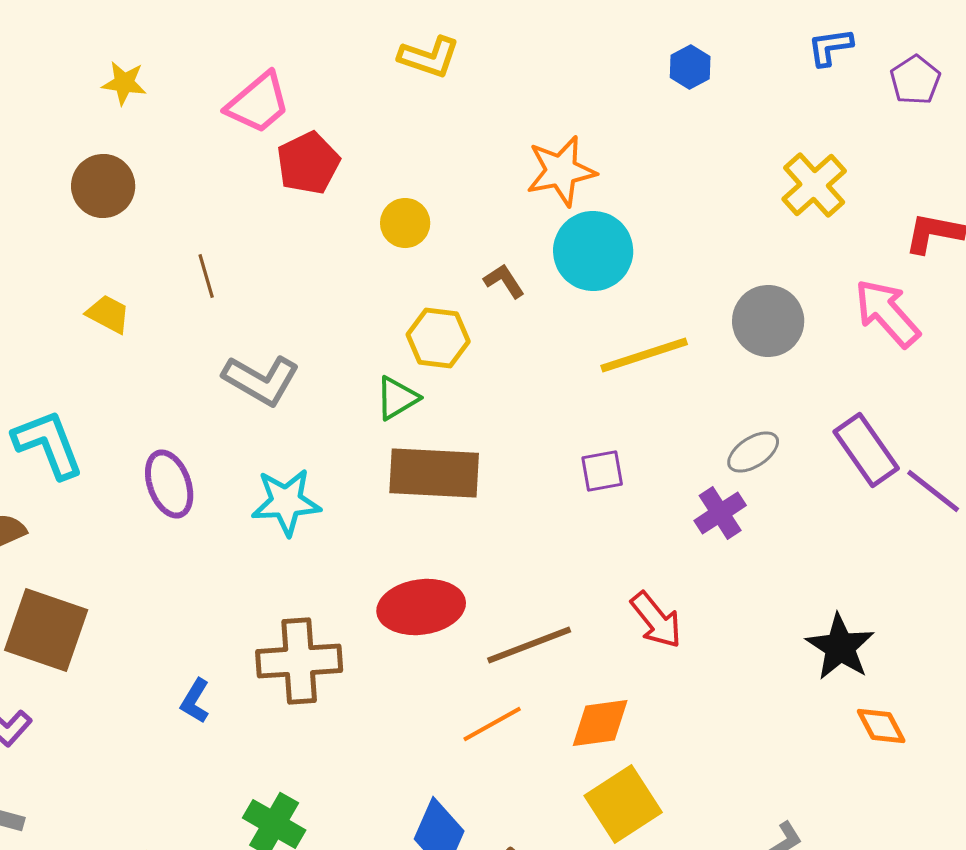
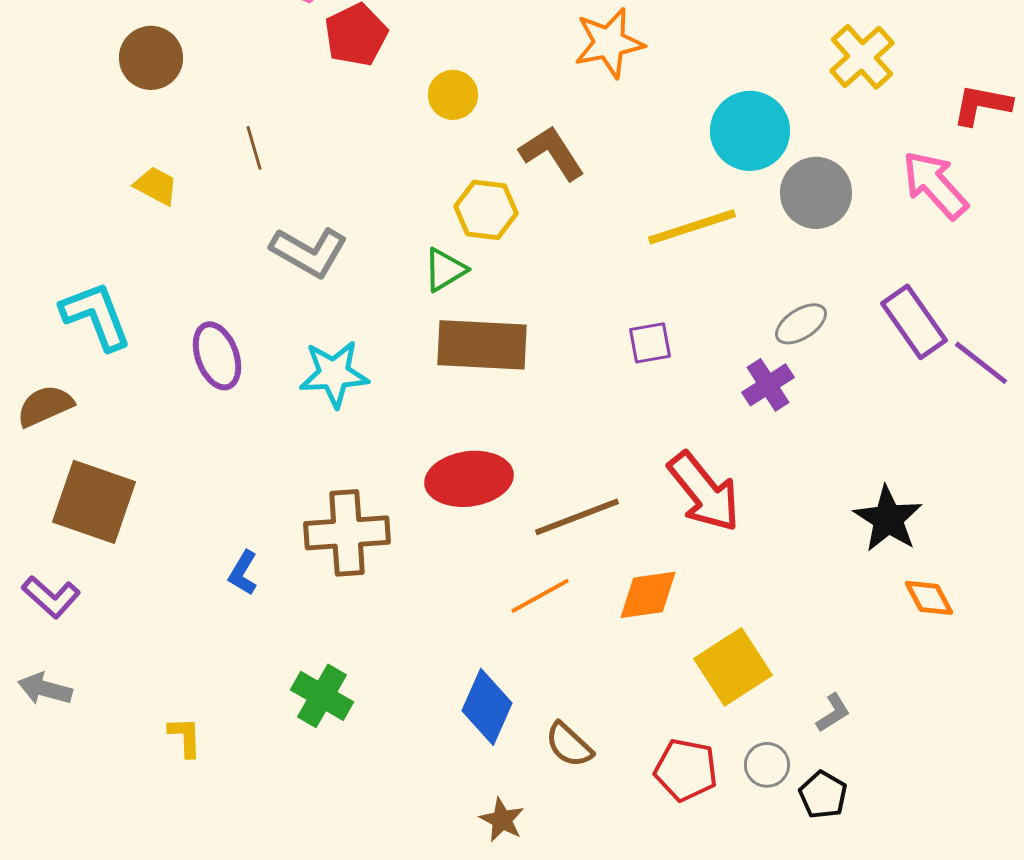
cyan circle: (593, 251) -> (750, 131), moved
brown L-shape: (504, 281) -> (552, 153), size x1.6
red arrow: (656, 620) -> (704, 492), size x1.4
yellow square: (623, 804) -> (733, 667), moved

